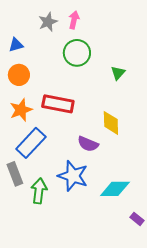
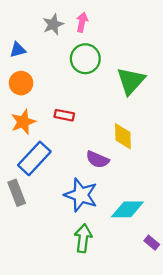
green triangle: (118, 73) -> (131, 81), size x1.8
red rectangle: (58, 104) -> (64, 115), size x0.6
green arrow: (39, 191) -> (83, 238), moved

